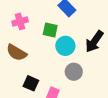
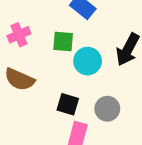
gray circle: (74, 72) -> (107, 109), moved
black square: (31, 83) -> (68, 104), moved

